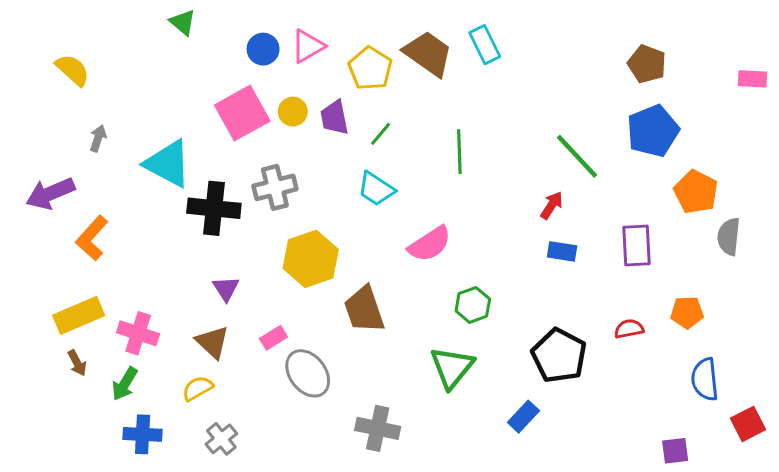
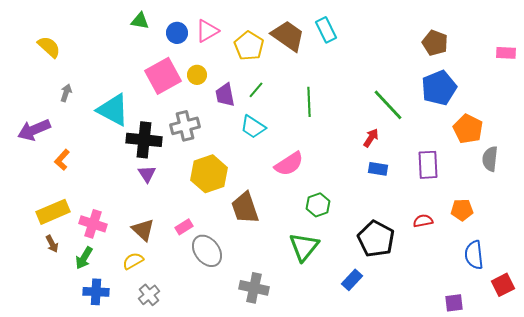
green triangle: (183, 22) -> (140, 21), moved, turned -30
purple trapezoid: (334, 118) -> (225, 95), moved
orange L-shape: (92, 238) -> (62, 160), size x0.7
purple triangle: (226, 289) -> (147, 174), moved

